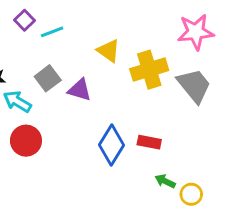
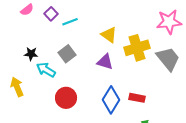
purple triangle: (80, 90) -> (105, 62), moved
red circle: (26, 141) -> (66, 98), moved

